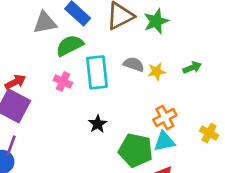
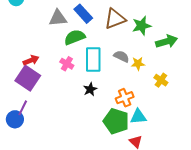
green arrow: (192, 68) -> (167, 41), moved, size x1.5
orange cross: (165, 117) -> (125, 98), moved
black star: (98, 124) -> (90, 89), moved
yellow cross: (209, 133) -> (161, 80), moved

